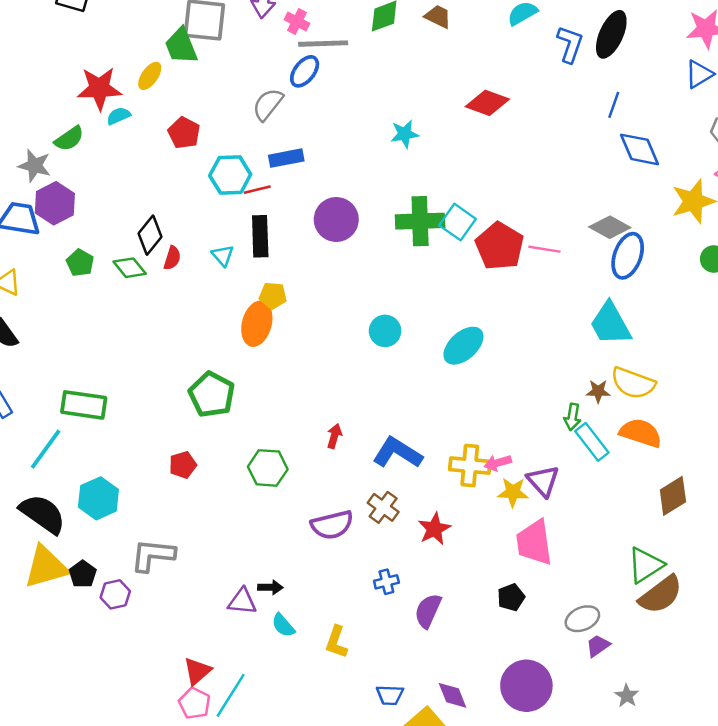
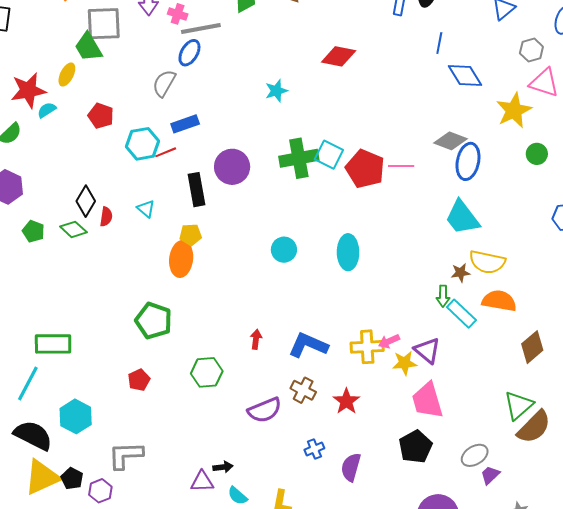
black rectangle: (260, 236) -> (197, 190), moved
cyan ellipse: (463, 346) -> (348, 252), turned -40
black pentagon: (511, 597) -> (415, 447), size x1.5

